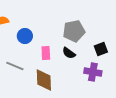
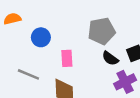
black semicircle: (69, 53) -> (110, 58), moved
purple cross: (93, 72) -> (125, 82), turned -36

